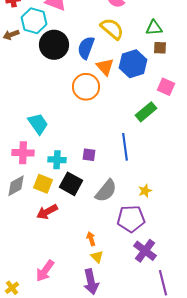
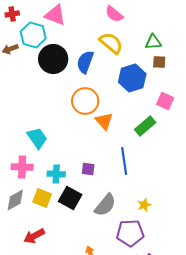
orange triangle: (105, 67) -> (104, 121), moved
red arrow: (47, 212) -> (34, 236), moved

